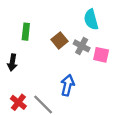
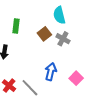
cyan semicircle: (91, 19) -> (59, 15), moved
pink square: (101, 55) -> (76, 78), moved, turned 32

